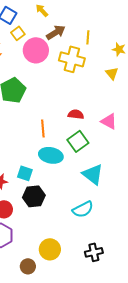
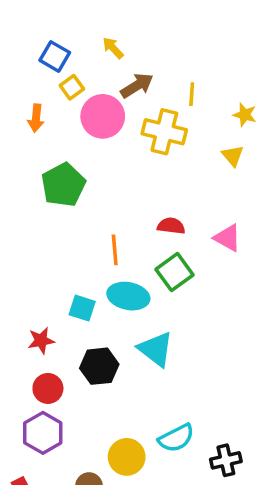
cyan square: (25, 173) -> (82, 308), moved
cyan triangle: (93, 174) -> (156, 349), moved
cyan semicircle: (83, 209) -> (176, 438), moved
black cross: (94, 252) -> (226, 460), moved

